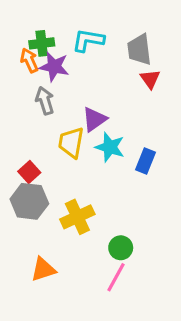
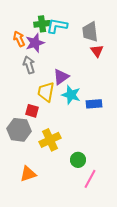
green cross: (42, 43) -> (42, 24), moved
purple star: (54, 67) -> (35, 43), turned -30
blue rectangle: (145, 161) -> (94, 104), turned 63
red square: (29, 172) -> (32, 111), moved, turned -32
pink line: (116, 277) -> (90, 179), moved

